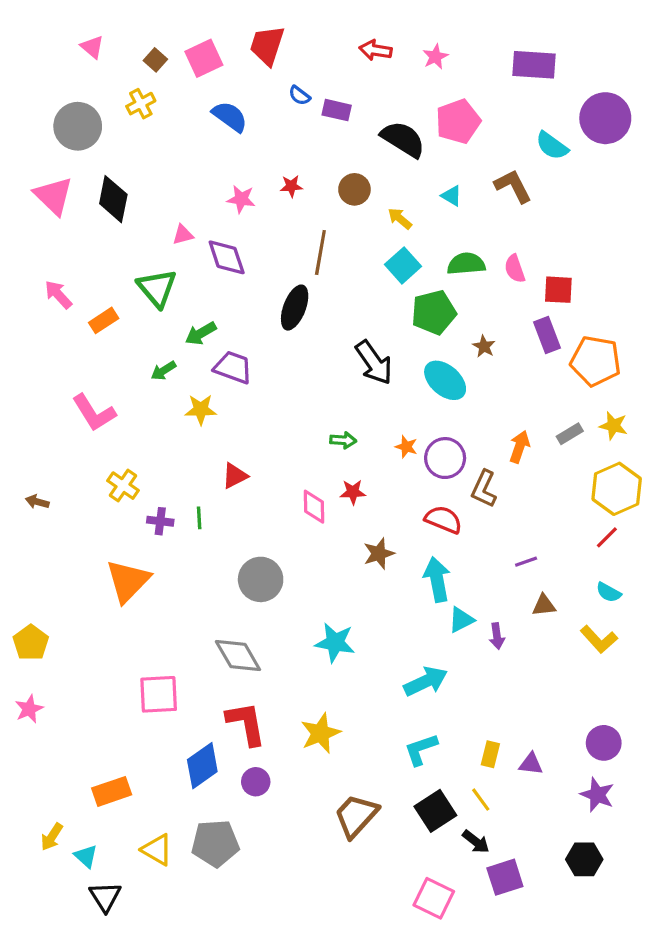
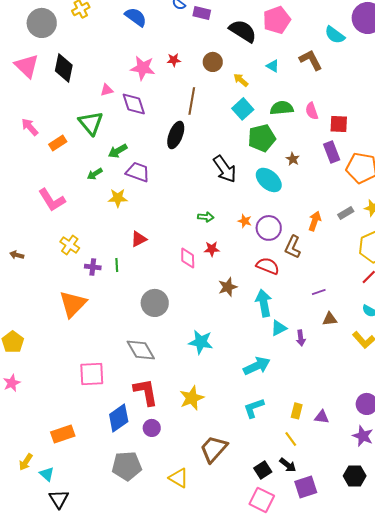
pink star: (241, 199) -> (143, 68), size x1.4
black square: (435, 811) -> (263, 470), moved, size x0.7
yellow triangle: (157, 850) -> (179, 478), moved

